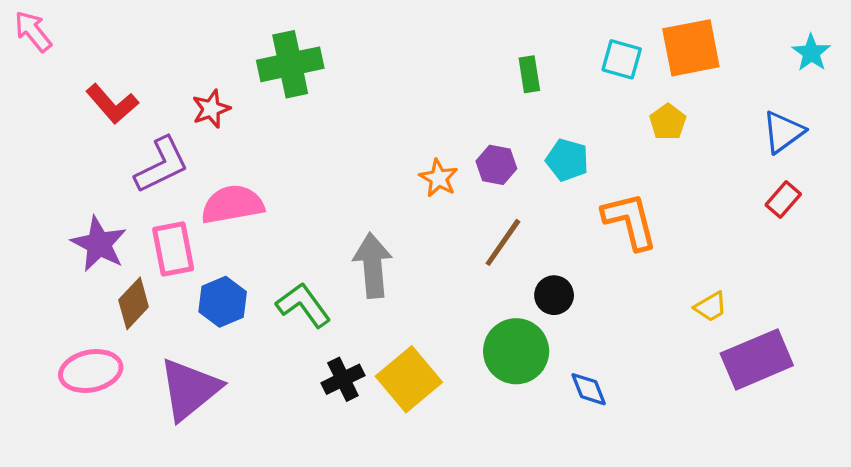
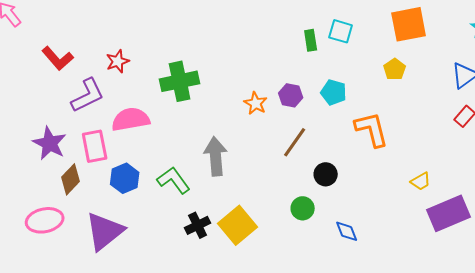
cyan square: (622, 59) -> (341, 31), moved
green cross: (290, 64) -> (180, 81), moved
green circle: (516, 351) -> (303, 208), size x0.6

